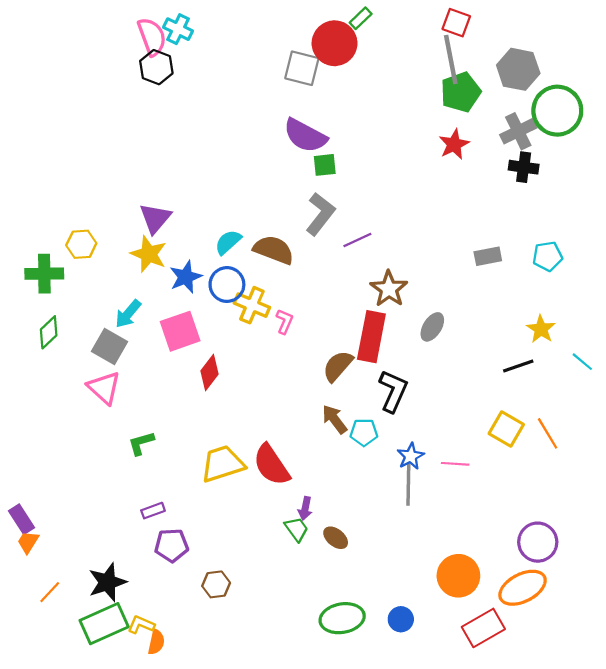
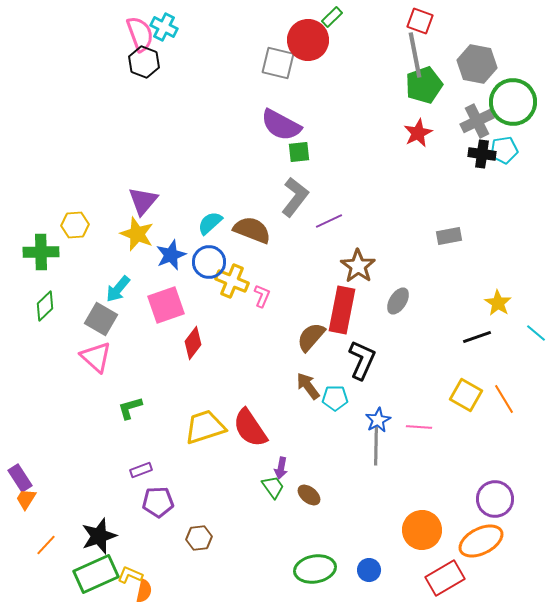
cyan pentagon: (548, 256) -> (504, 150), moved

